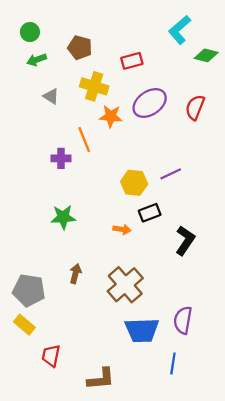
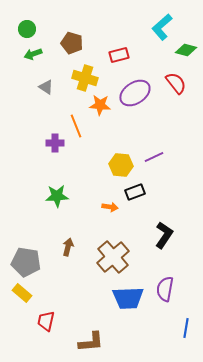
red semicircle: (195, 107) -> (176, 83), moved, turned 120
black L-shape: (185, 240) -> (164, 235), moved
blue line: (173, 363) -> (186, 328), moved

